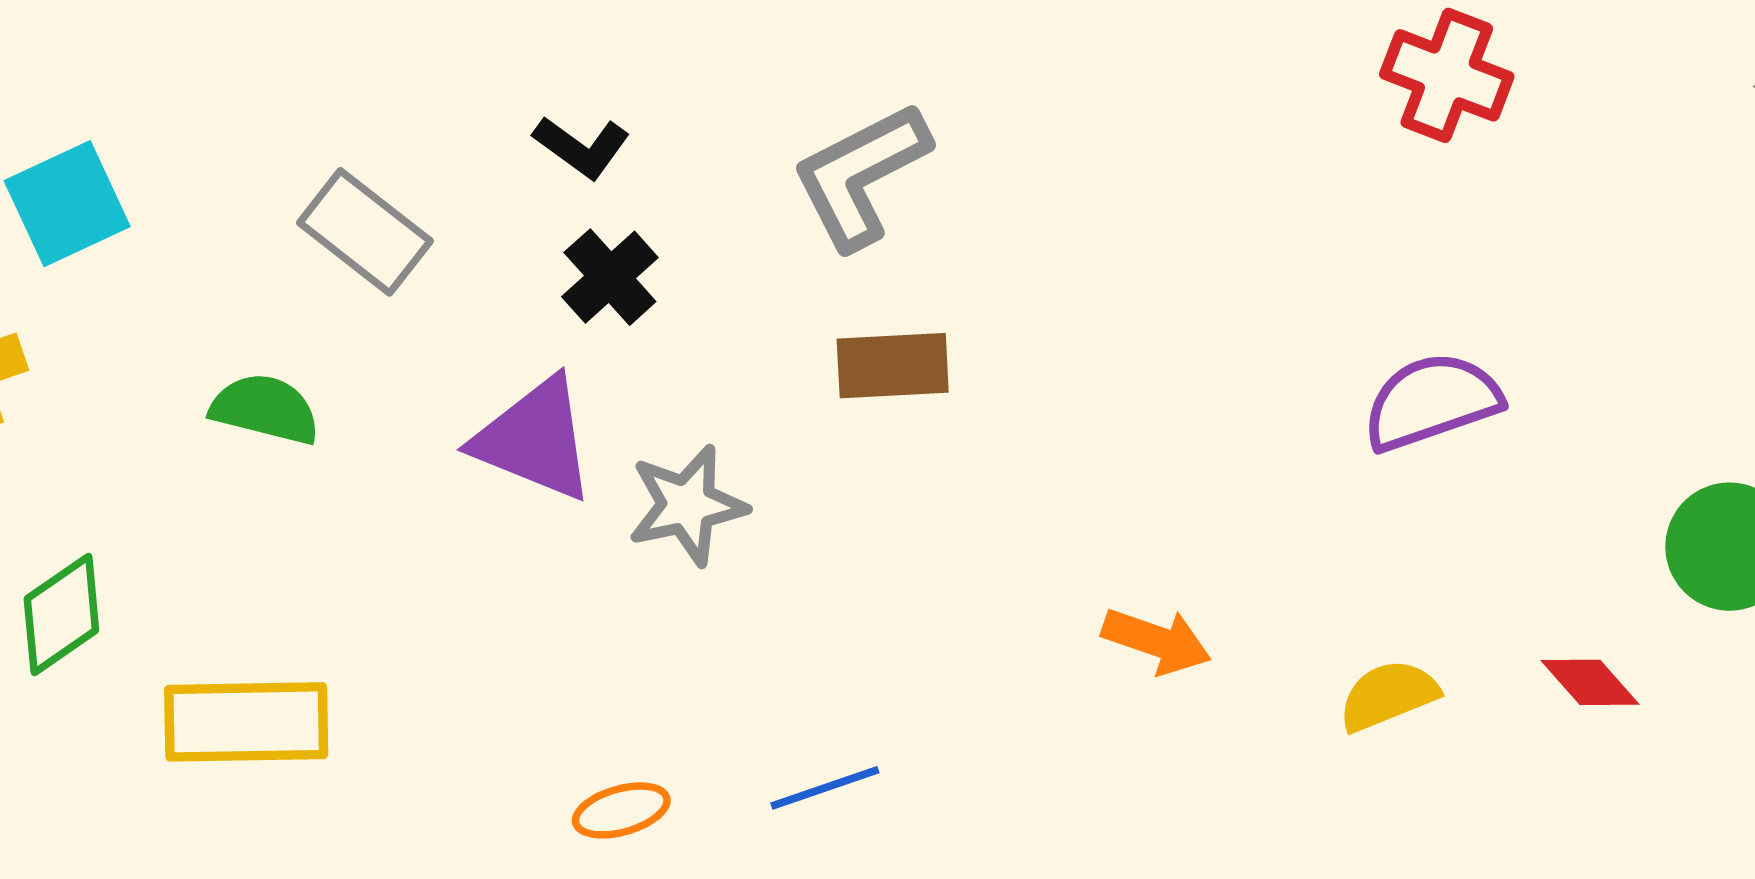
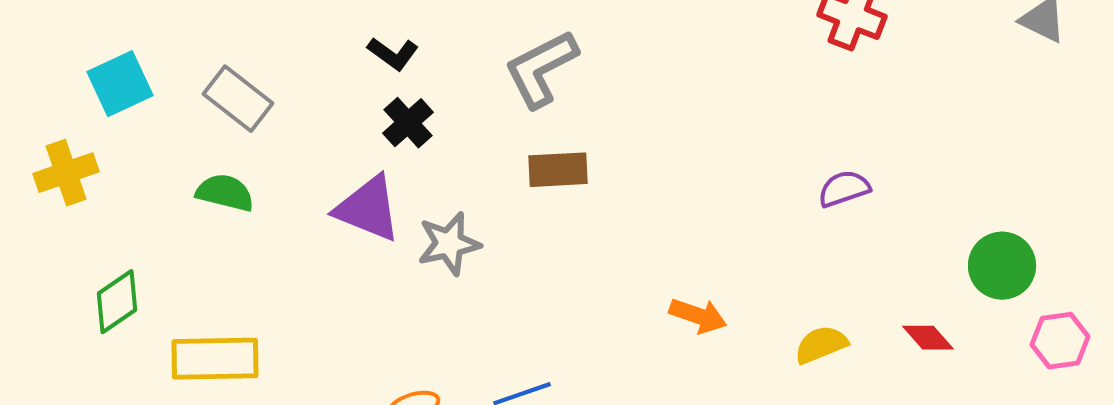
gray rectangle: (365, 232) -> (238, 99), moved
purple semicircle: (1432, 401) -> (844, 189), size x0.7

